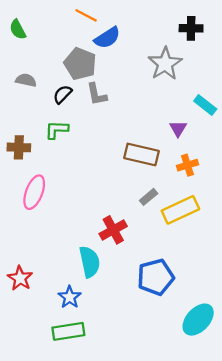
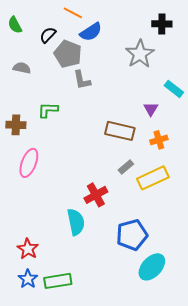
black semicircle: (62, 94) -> (48, 35), moved
red star: (20, 278) -> (28, 249), moved
blue star: (70, 297) -> (28, 279), moved
cyan ellipse: (198, 320) -> (152, 267), moved

